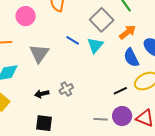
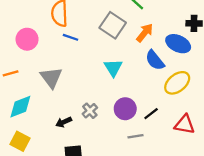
blue line: (73, 40) -> (70, 37), moved
cyan triangle: (95, 45) -> (113, 68), moved
black line: (120, 91) -> (151, 114), moved
purple circle: (122, 116) -> (125, 109), moved

